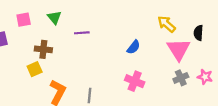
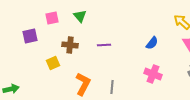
purple line: (82, 33) -> (104, 45), moved
yellow square: (35, 69) -> (53, 63), moved

